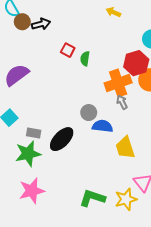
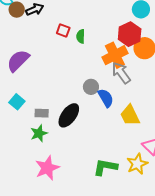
gray arrow: (122, 102) -> (121, 73), size x1.6
blue semicircle: (102, 126) -> (106, 98), turned 60
green star: (28, 154) -> (39, 133), size x0.7

